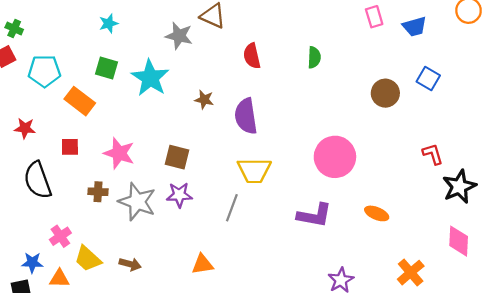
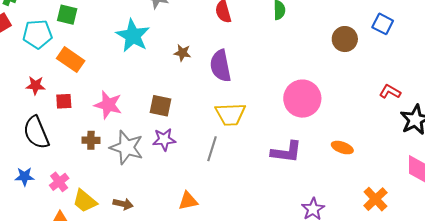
green square: (107, 68) -> (67, 15), moved
red star: (25, 128) -> (35, 85), moved
red L-shape: (433, 154) -> (390, 92), turned -40
blue star: (32, 263) -> (25, 177), moved

